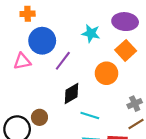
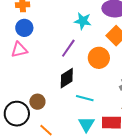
blue circle: (42, 41) -> (24, 28), moved, size x0.7
purple line: (63, 61) -> (68, 48), moved

